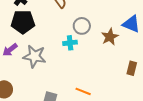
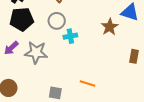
gray circle: (82, 26) -> (57, 21), moved

